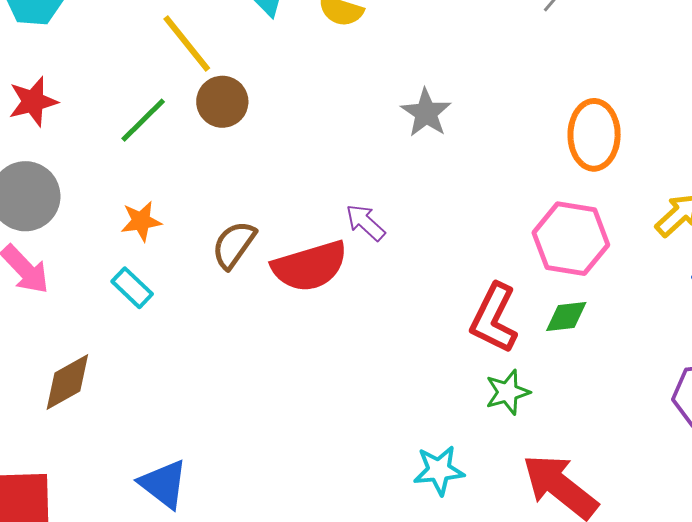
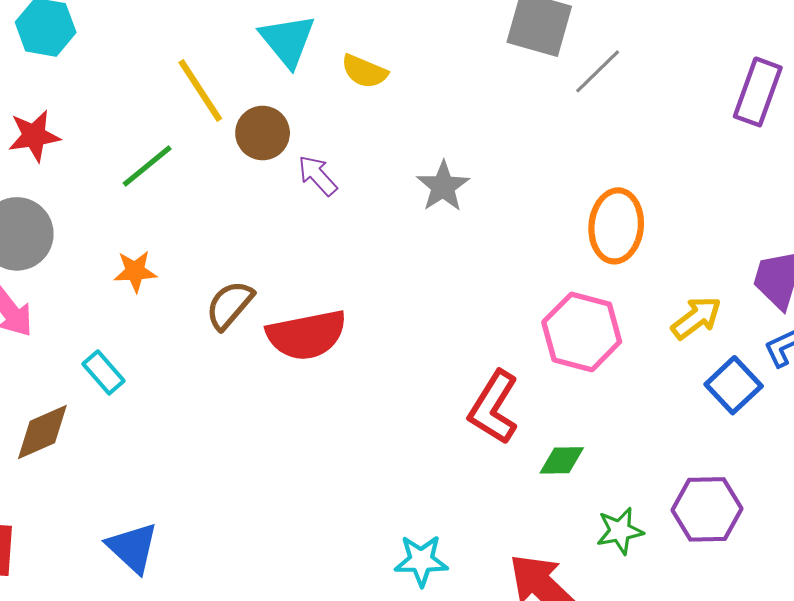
brown circle: (222, 102) -> (263, 133), moved
purple arrow: (365, 222) -> (318, 175), moved
cyan rectangle: (132, 288) -> (104, 372), moved
green diamond: (566, 317) -> (562, 460), moved
green star: (508, 392) -> (620, 531), moved

